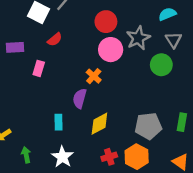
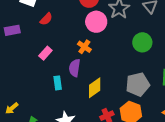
green circle: (161, 65) -> (142, 42), moved
pink rectangle: (39, 68) -> (45, 53), moved, turned 32
cyan rectangle: (59, 122) -> (58, 83), moved

